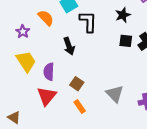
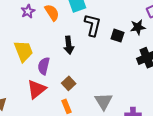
black star: (123, 15) -> (138, 27), moved
purple star: (23, 32) -> (28, 11), moved
black square: (126, 41) -> (117, 36), moved

